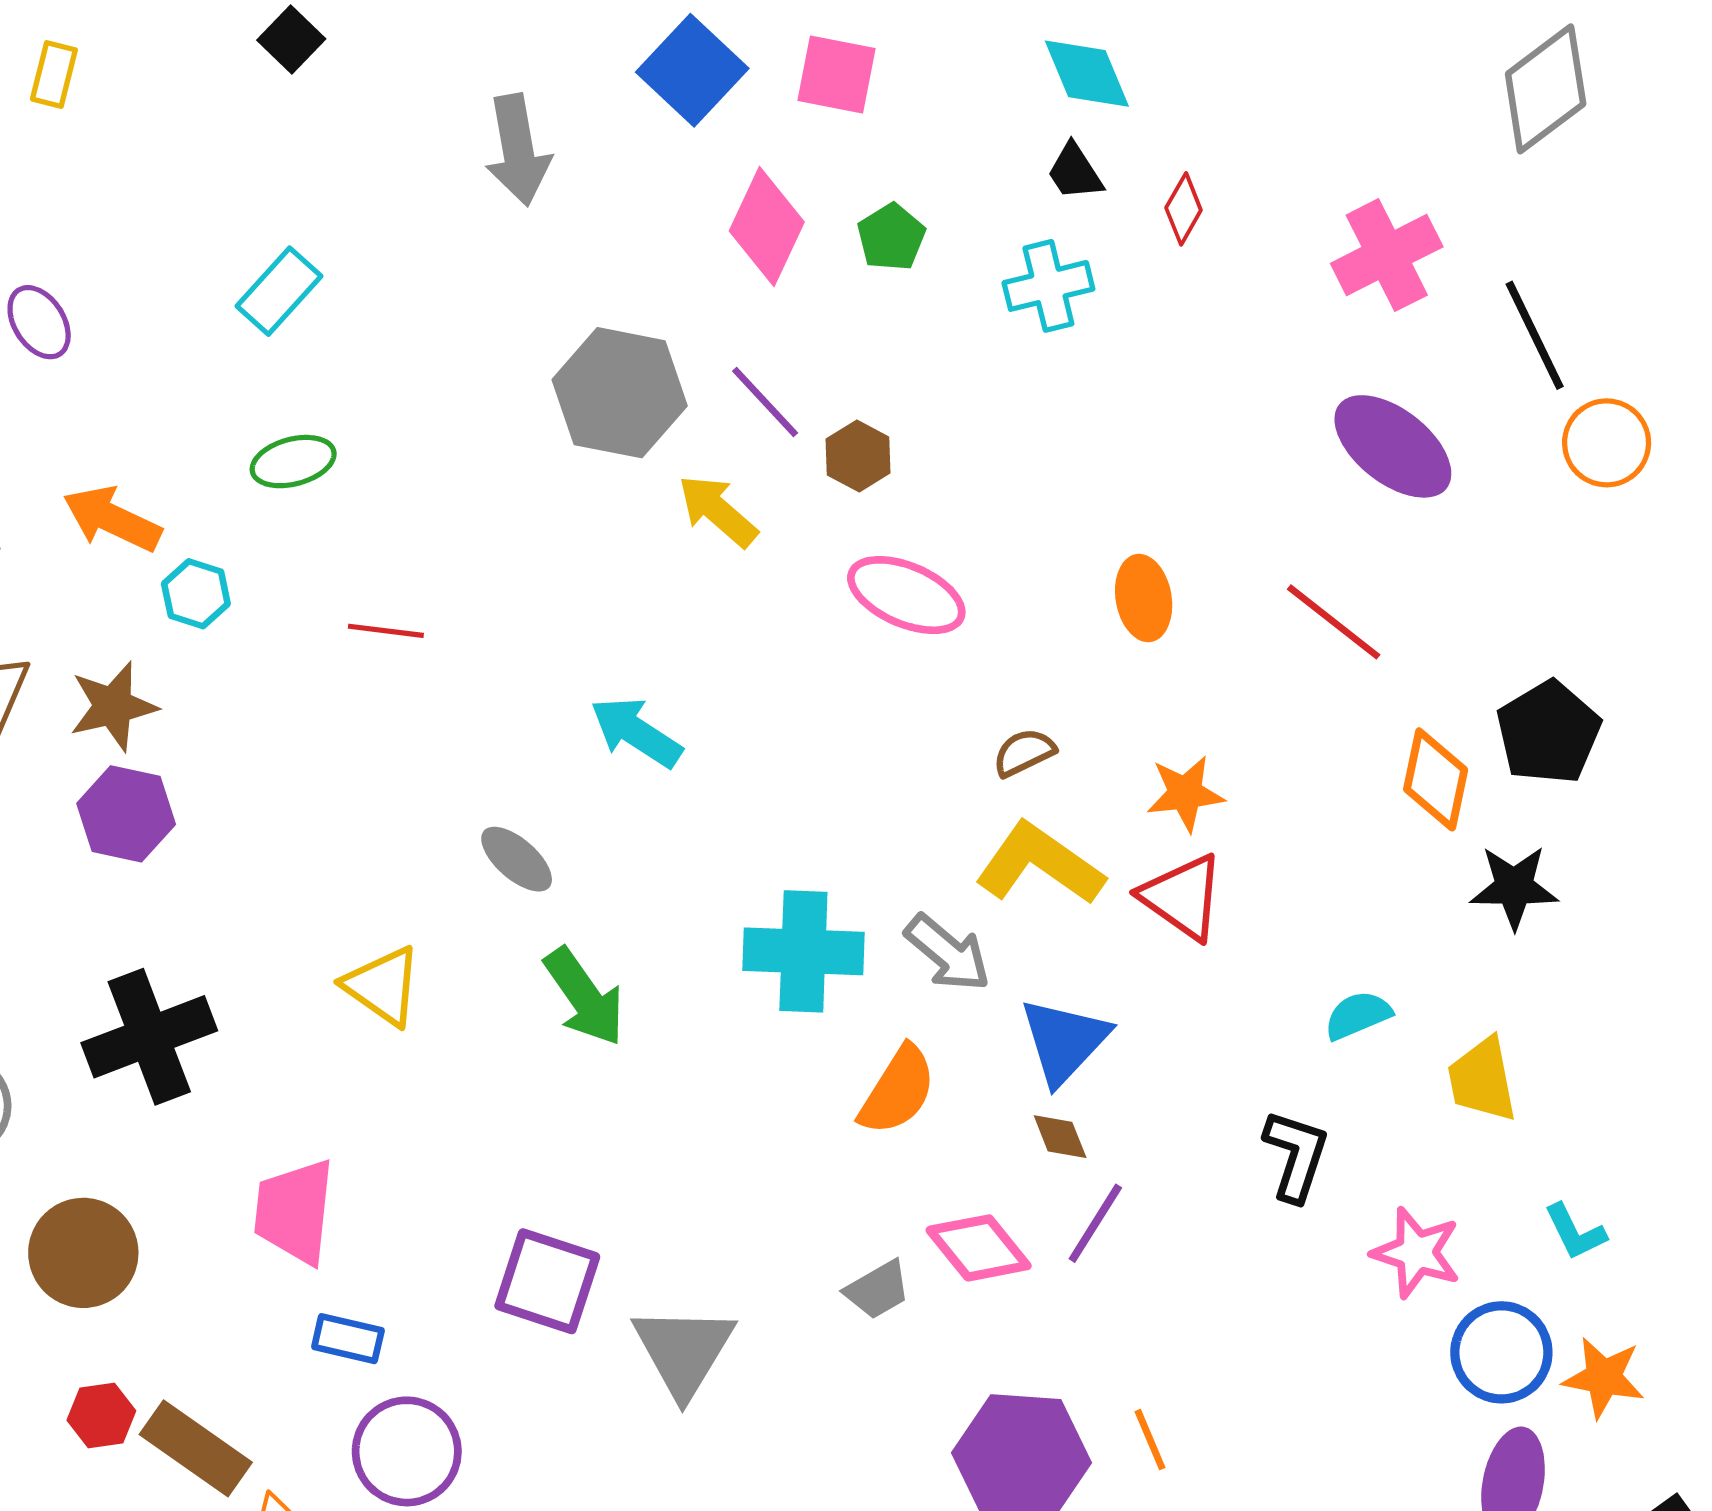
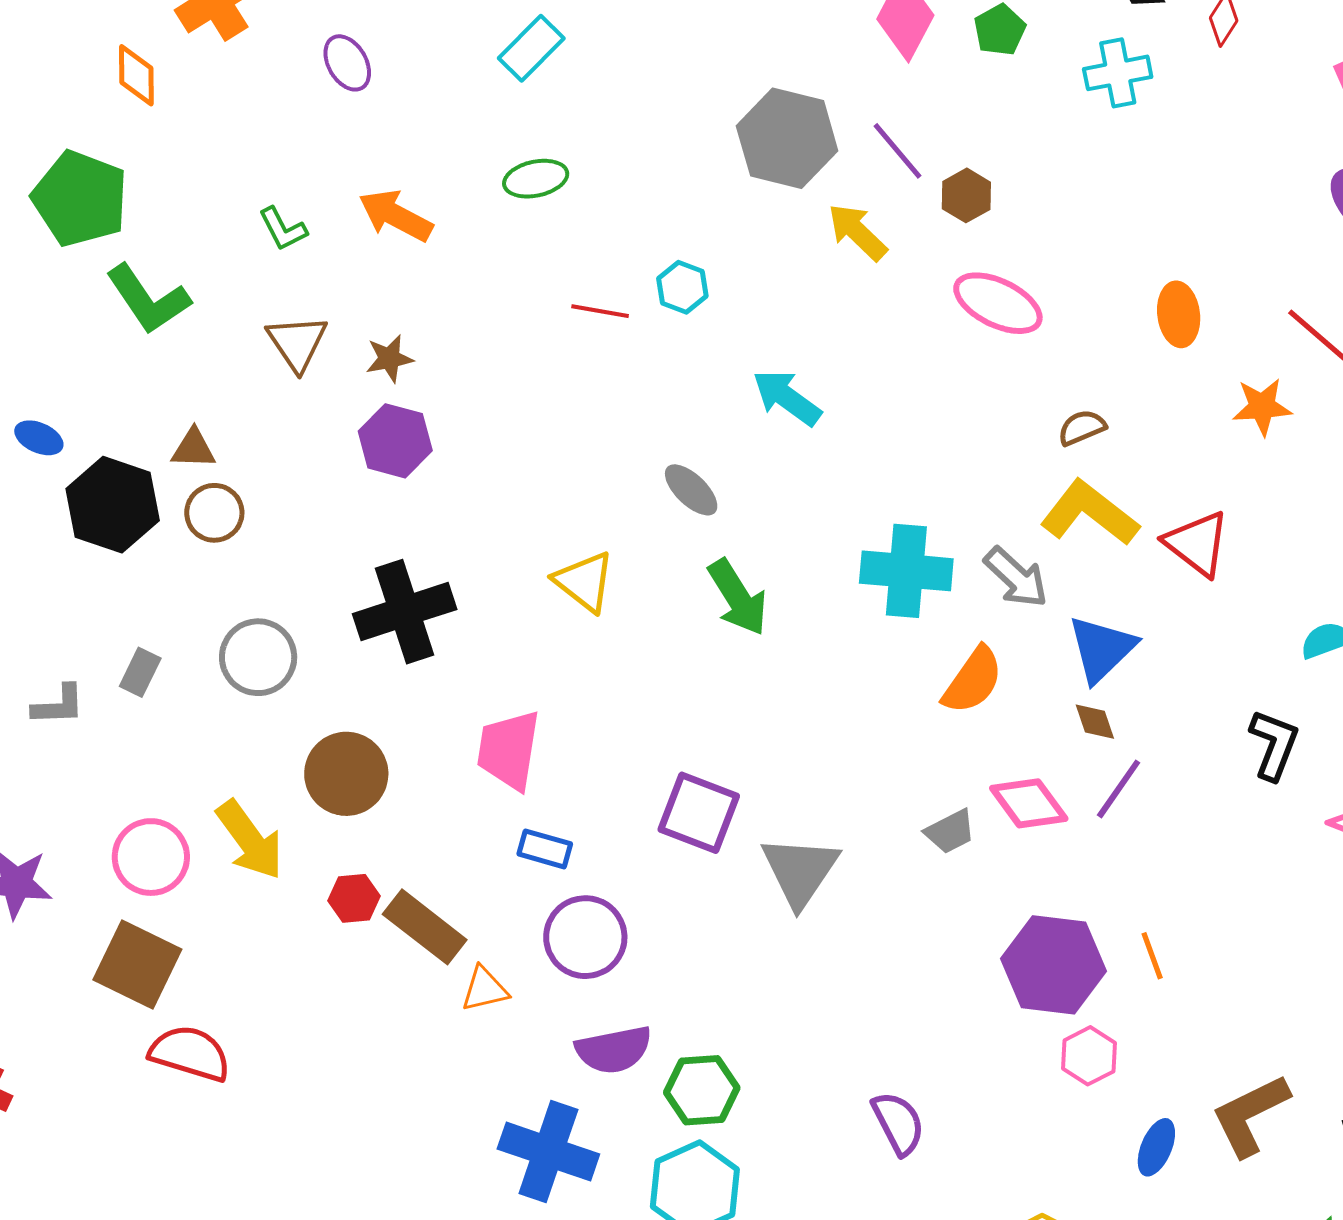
cyan hexagon: (196, 594) -> (682, 287), moved
brown star: (113, 706) -> (389, 358), size x0.7
orange star: (1185, 793) -> (1262, 407), moved

